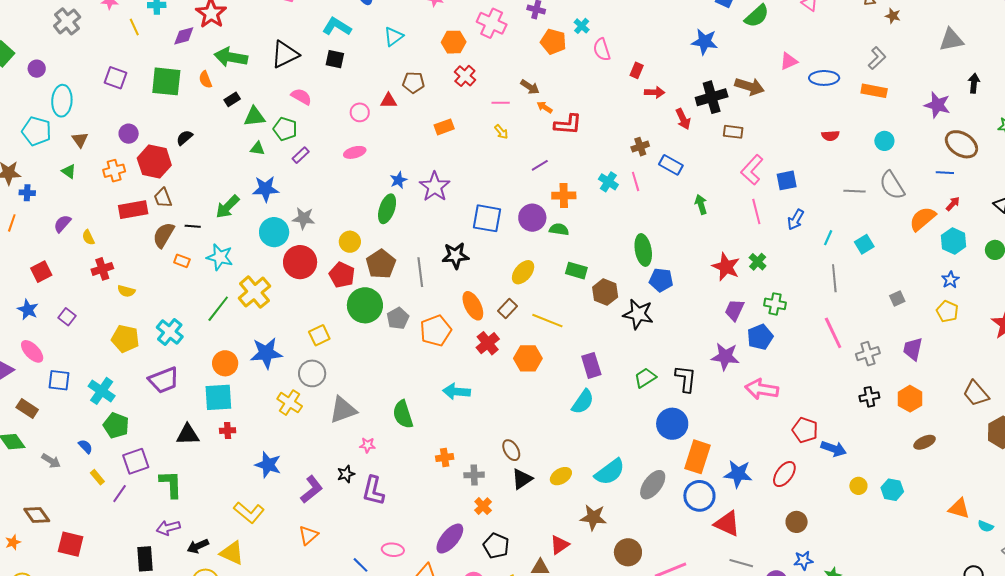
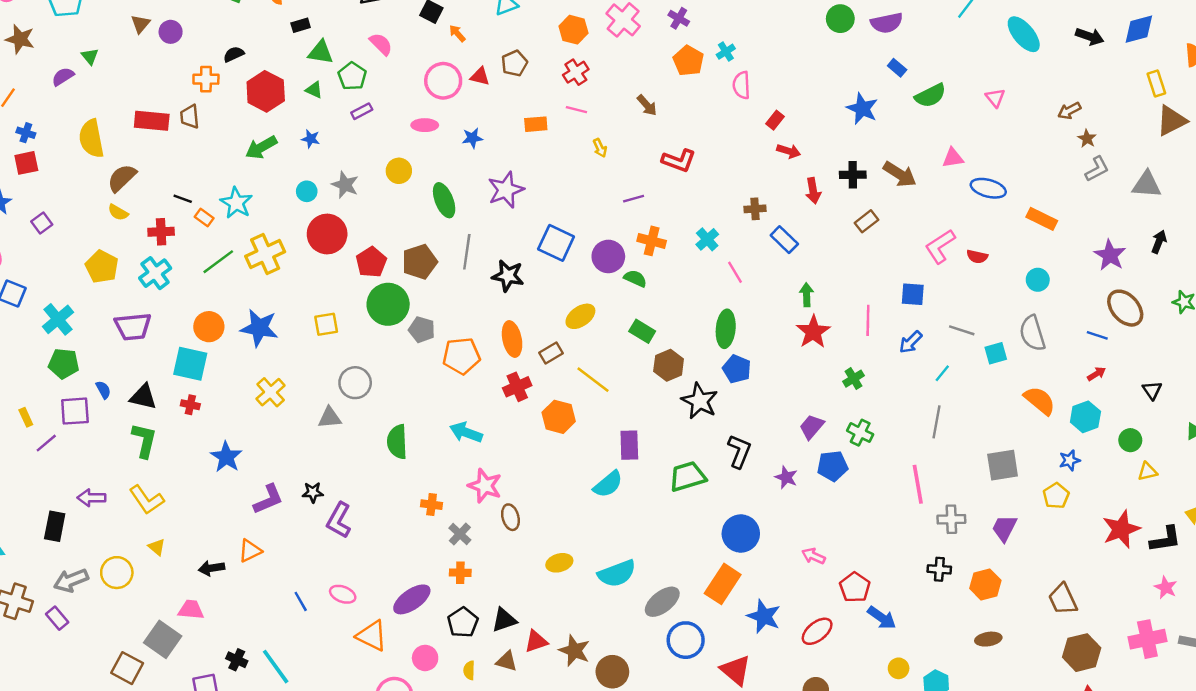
gray L-shape: (877, 58) -> (1097, 169), moved
brown pentagon: (413, 82) -> (514, 63), turned 30
black cross: (712, 97) -> (853, 175), size x0.7
pink line: (501, 103) -> (576, 110), moved
orange arrow: (545, 107) -> (457, 33), moved
pink circle: (360, 112) -> (443, 81), size x1.6
brown rectangle: (733, 132) -> (867, 221), turned -60
brown triangle: (80, 140) -> (140, 24), moved
red hexagon: (154, 162) -> (266, 91), moved
pink L-shape: (752, 170) -> (940, 246), moved
orange cross: (114, 171) -> (206, 79), moved
blue star: (399, 180) -> (472, 138), moved
pink line: (636, 181) -> (735, 272), moved, turned -30
blue star: (266, 189) -> (311, 139), size x0.6
gray line: (854, 191) -> (962, 330), moved
blue cross: (27, 193) -> (26, 133), moved
green ellipse: (387, 209) -> (444, 200), turned -56
orange semicircle: (923, 219) -> (1040, 401), moved, turned 64
purple semicircle: (62, 224) -> (63, 77), moved
black line: (193, 226) -> (183, 199), moved
cyan circle: (274, 232) -> (307, 191), size x0.6
brown semicircle: (164, 235) -> (122, 178), moved
yellow semicircle: (88, 237) -> (91, 139), size x2.0
yellow circle: (350, 242) -> (399, 171), moved
cyan square: (864, 244) -> (996, 353), moved
orange rectangle: (182, 261) -> (204, 217), moved
red star: (726, 267) -> (813, 332), moved
red cross: (102, 269) -> (161, 232), moved
gray line: (420, 272) -> (467, 252), moved
gray square: (897, 299) -> (1003, 465), size x1.8
gray pentagon: (398, 318) -> (422, 330), turned 30
purple star: (725, 357) -> (786, 477), size x0.7
gray circle: (312, 373) -> (355, 383), moved
green trapezoid: (645, 378) -> (688, 476), size x1.4
black L-shape: (686, 379) -> (739, 451), moved
pink arrow: (762, 389) -> (813, 556), moved, size x0.6
gray triangle: (343, 410) -> (330, 418), size x0.7
blue circle: (672, 424) -> (741, 533), moved
green pentagon: (116, 425) -> (64, 364), turned -30
pink star: (367, 445) -> (485, 486), moved, size x1.8
blue semicircle: (85, 446) -> (103, 390), moved
gray cross: (474, 475) -> (460, 534), turned 30
black triangle: (522, 479) -> (504, 620), moved
green L-shape: (171, 484) -> (144, 440), moved
blue circle: (699, 496) -> (686, 640), moved
orange cross: (483, 506) -> (460, 573), turned 30
yellow L-shape: (249, 512) -> (147, 500), moved
brown star: (593, 517) -> (574, 651), moved
black arrow: (198, 546) -> (211, 568), moved
yellow triangle: (232, 553) -> (157, 547), size x0.6

